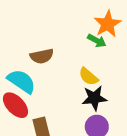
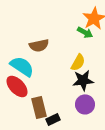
yellow semicircle: (88, 77) -> (78, 62), turned -102

